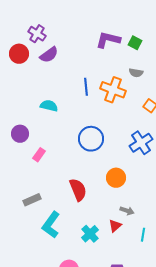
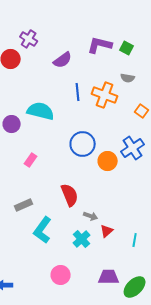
purple semicircle: (49, 55) -> (63, 60), moved
cyan semicircle: (49, 106) -> (41, 111), size x1.5
purple circle: (20, 134) -> (12, 124), moved
orange circle: (116, 178) -> (108, 161), moved
gray arrow: (127, 211) -> (91, 216), moved

